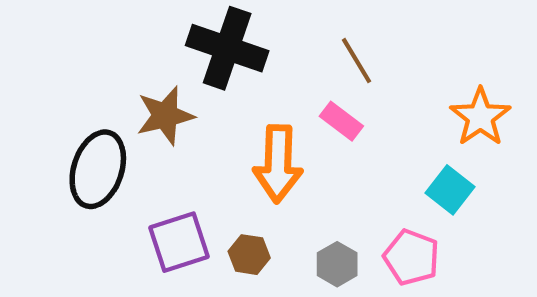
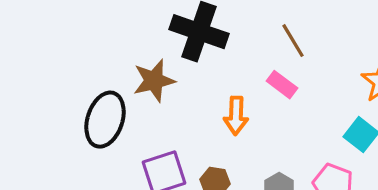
orange arrow: (278, 164) -> (236, 116), size x0.7

